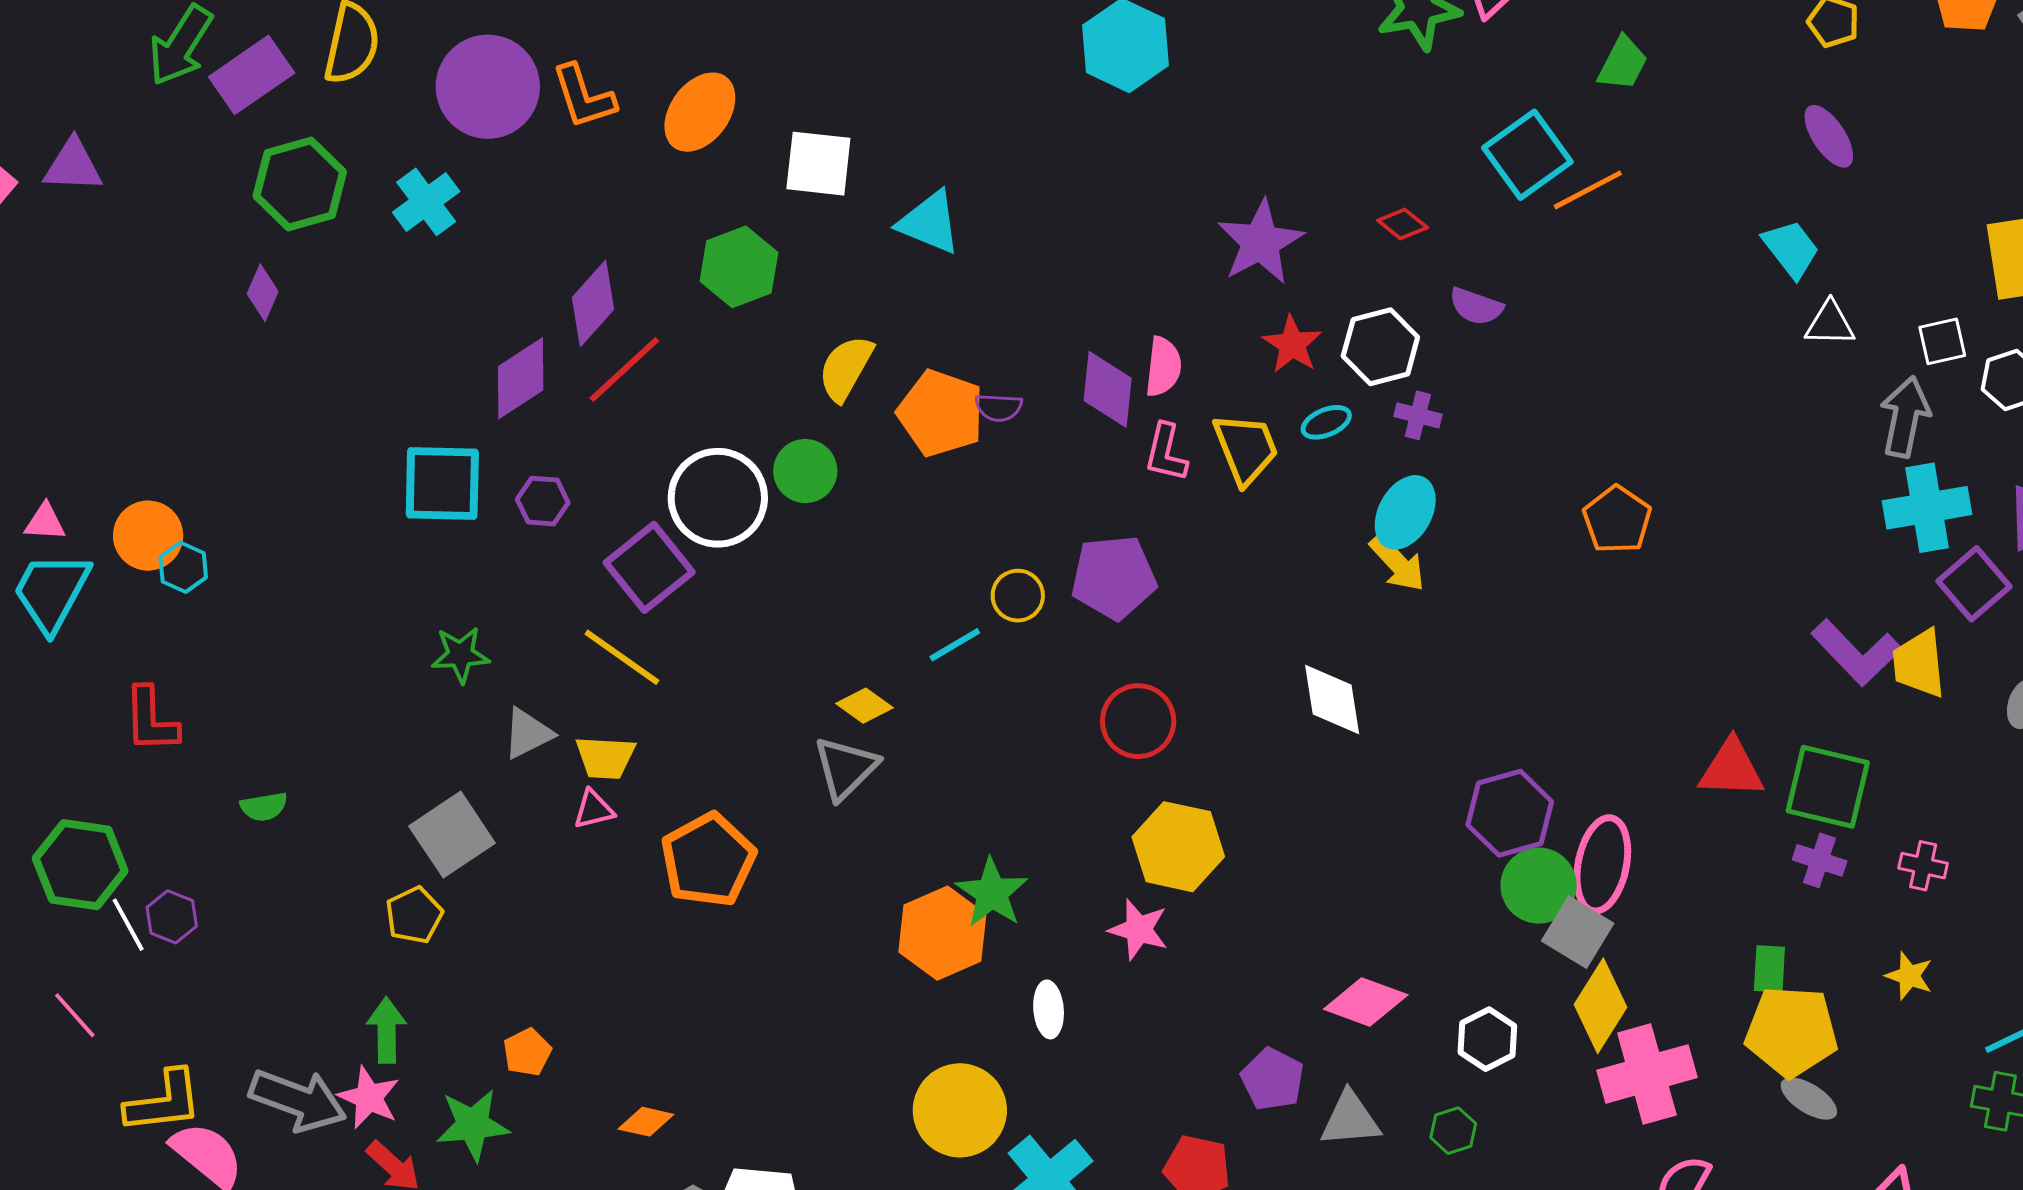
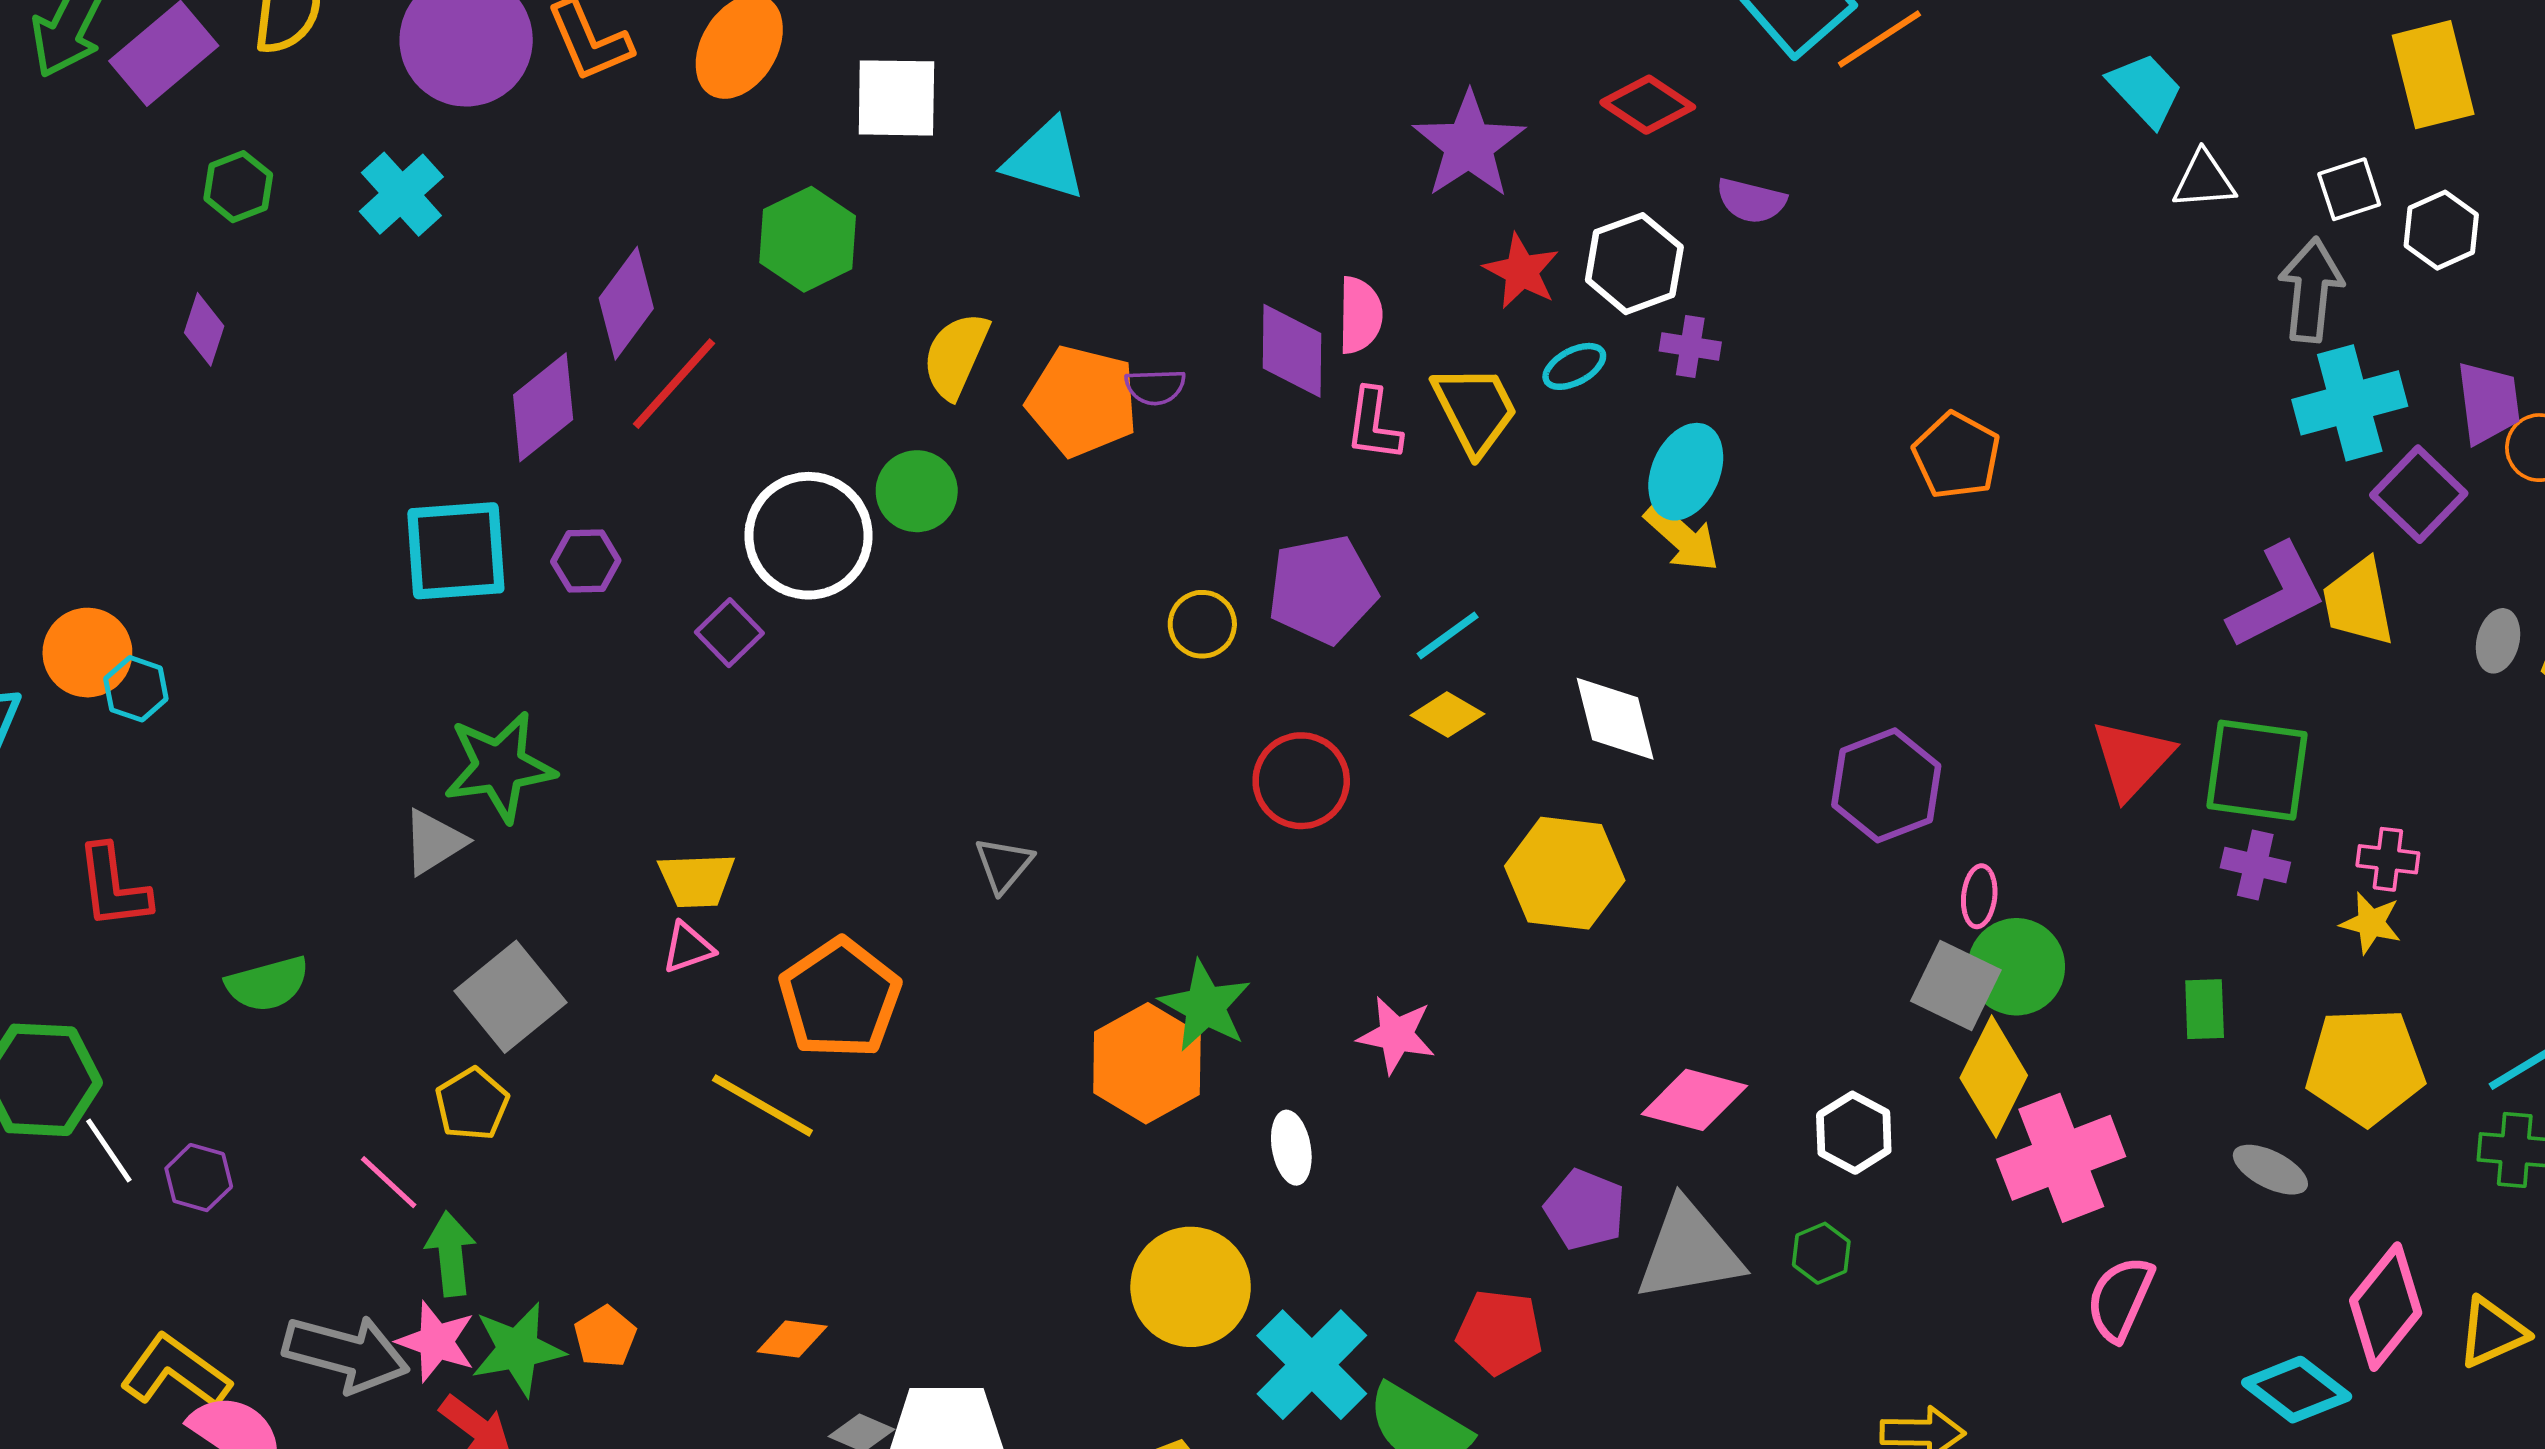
green hexagon: (300, 184) -> (238, 187), size x0.6
red diamond: (1403, 224) -> (1648, 105), size x1.4
purple square: (649, 567) -> (729, 633), size x0.6
cyan line: (955, 645) -> (1448, 635), moved
purple L-shape: (1856, 653) -> (2277, 596), turned -68
green star: (460, 655) -> (500, 767), size x1.5
yellow line: (622, 657) -> (762, 1105), moved
yellow diamond: (865, 706) -> (1447, 715), moved
red circle: (1138, 721) -> (1301, 781), moved
gray triangle: (528, 733) -> (434, 842), moved
gray triangle: (846, 768) -> (1004, 865), size x0.7
red triangle: (1731, 769) -> (2132, 759), turned -44
green semicircle: (264, 807) -> (267, 984), size x1.4
purple hexagon: (1510, 813) -> (1886, 785), moved
yellow hexagon: (1178, 847) -> (1565, 873), moved
pink ellipse: (1602, 864) -> (1979, 896), size x0.5
green circle: (1539, 886) -> (2016, 967), moved
purple hexagon: (172, 917) -> (199, 1178), moved
yellow star: (1909, 976) -> (2371, 923), moved
pink line: (75, 1015) -> (389, 1182), moved
yellow pentagon: (1792, 1032) -> (2365, 1066), moved
orange pentagon: (527, 1052) -> (605, 1337), moved
yellow L-shape: (164, 1102) -> (175, 1372), turned -132
gray triangle: (1350, 1119) -> (1689, 1251), size x1.4
green star: (473, 1125) -> (518, 1349), moved

